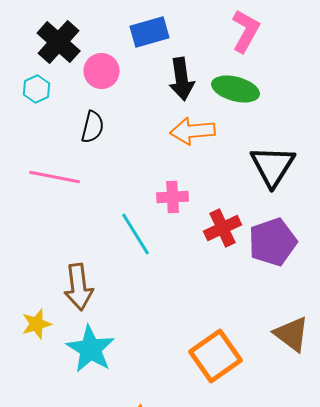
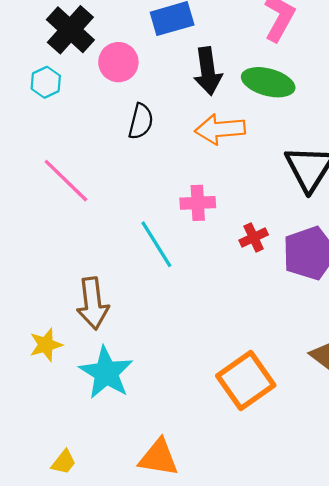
black semicircle: (93, 127) -> (141, 121), moved
pink line: (55, 177) -> (66, 181), turned 33
red cross: (223, 228) -> (254, 238), size x0.7

